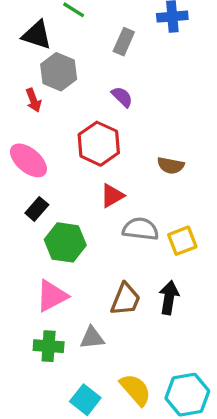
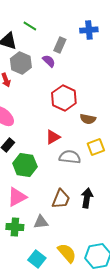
purple semicircle: (122, 97) -> (49, 61), moved
red hexagon: (99, 144) -> (64, 98), moved
yellow square: (182, 241) -> (96, 147), moved

